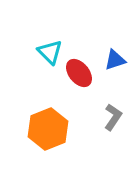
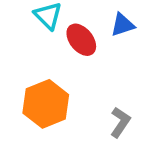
gray L-shape: (113, 117) -> (120, 122), moved

